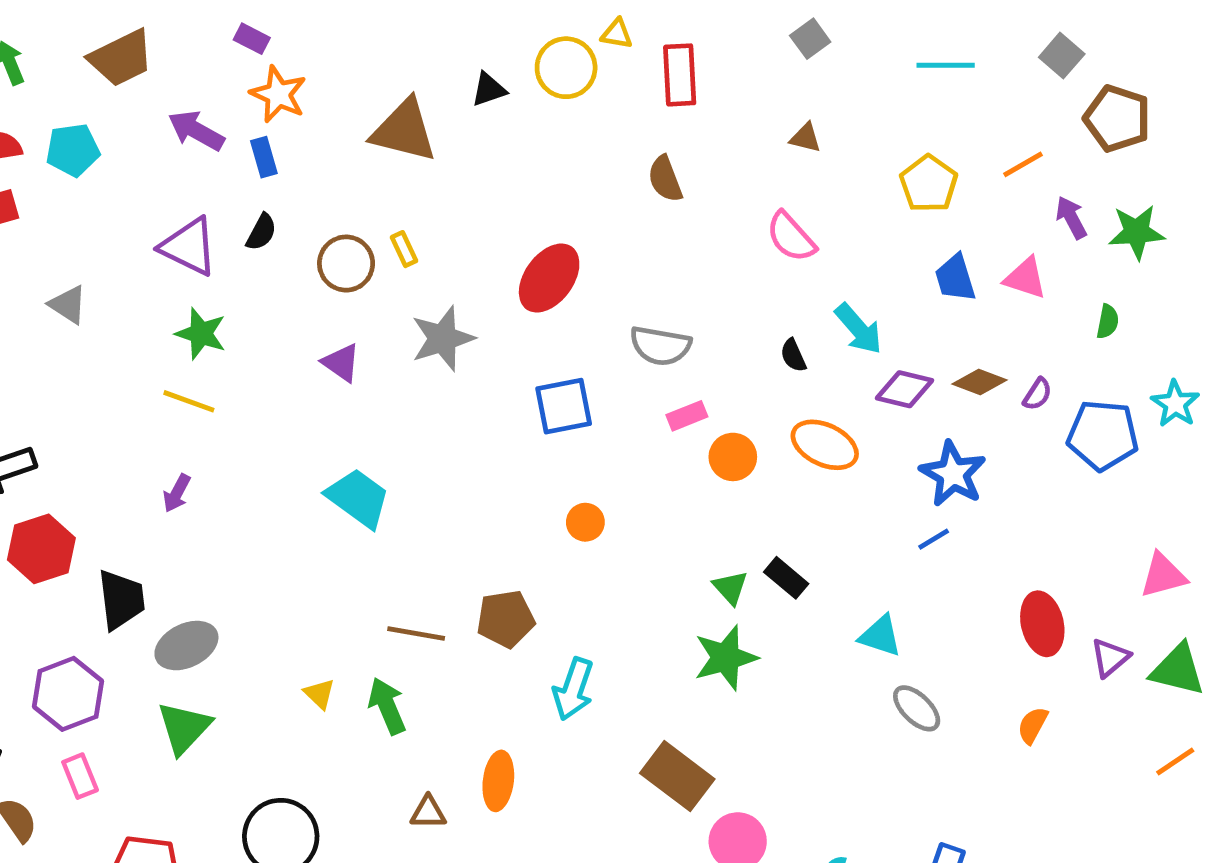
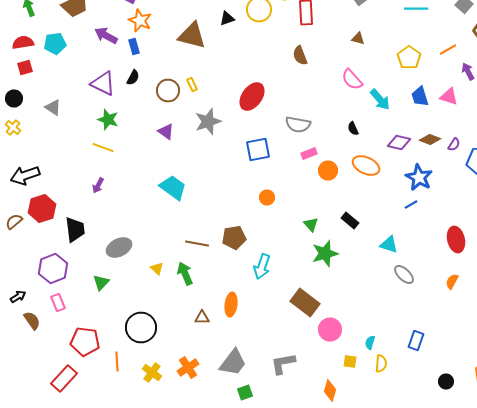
cyan arrow: (859, 329) -> (380, 100), moved
green triangle: (730, 587) -> (311, 224), moved
gray ellipse: (186, 646) -> (119, 248), moved
green triangle: (184, 728) -> (101, 282), size x0.7

